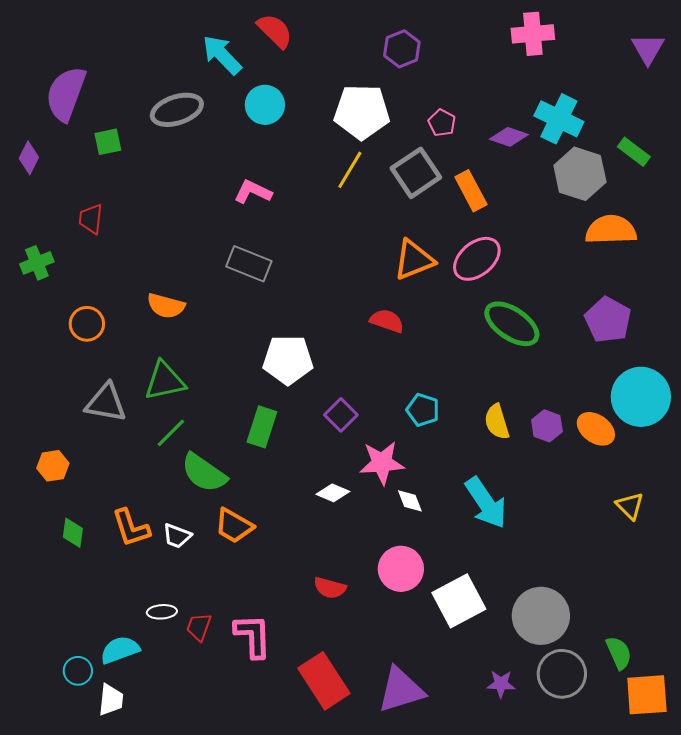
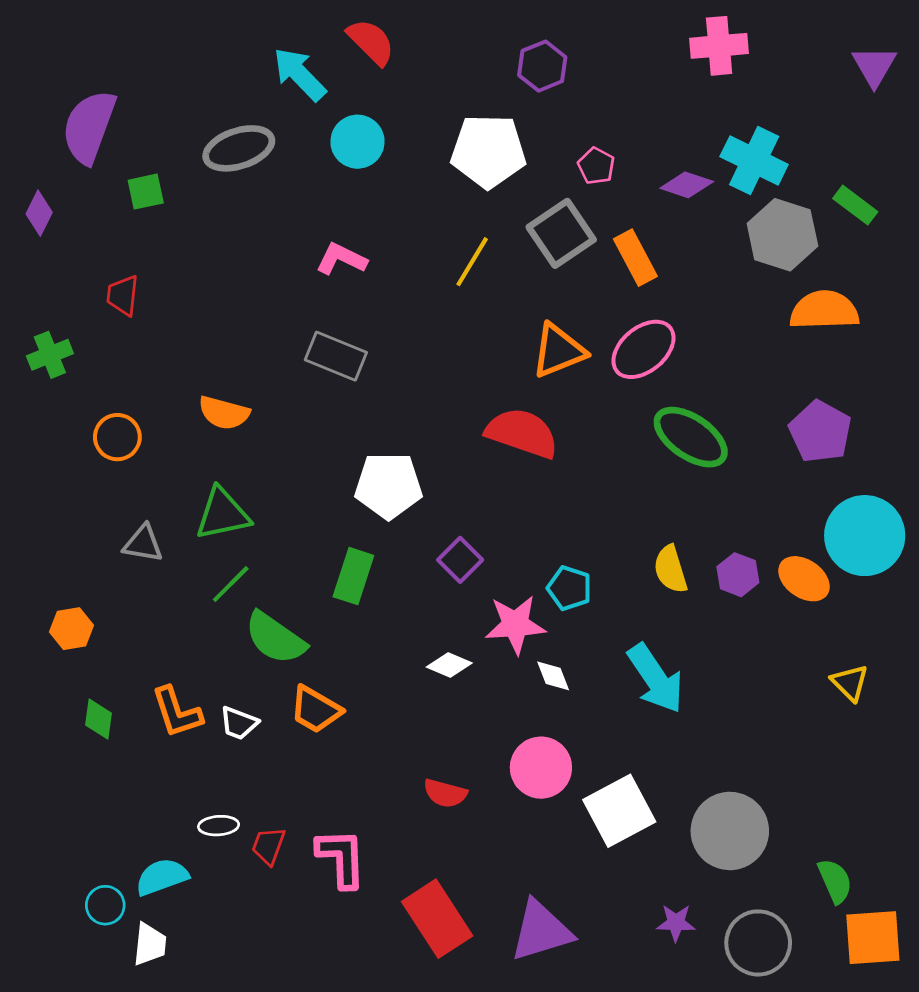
yellow line: (350, 170) -> (472, 262), moved
red semicircle: (387, 321) -> (522, 433), size x1.6
gray triangle: (106, 403) -> (143, 544), size x0.7
cyan pentagon: (423, 410) -> (569, 588), moved
gray circle: (562, 674) -> (758, 943), moved

